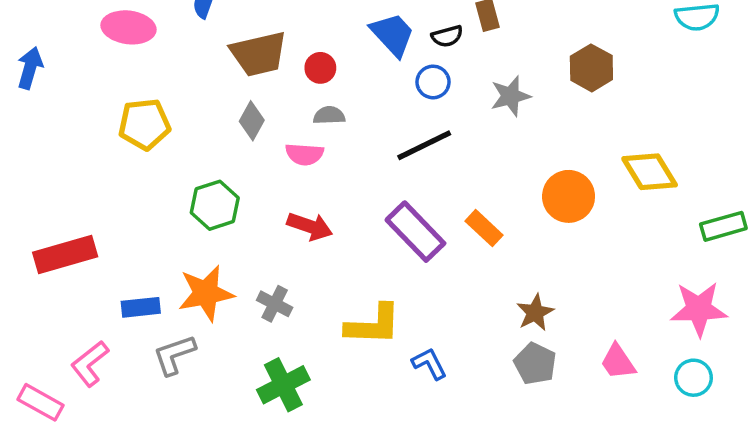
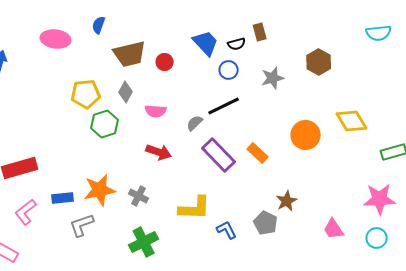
gray semicircle: (329, 115) -> (195, 123), moved, turned -42
yellow pentagon: (144, 124) -> (86, 94), moved
green hexagon: (215, 205) -> (105, 124), moved
pink L-shape: (90, 364) -> (26, 212), moved
gray pentagon: (535, 364) -> (266, 223), moved

